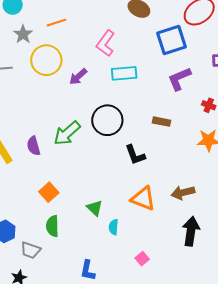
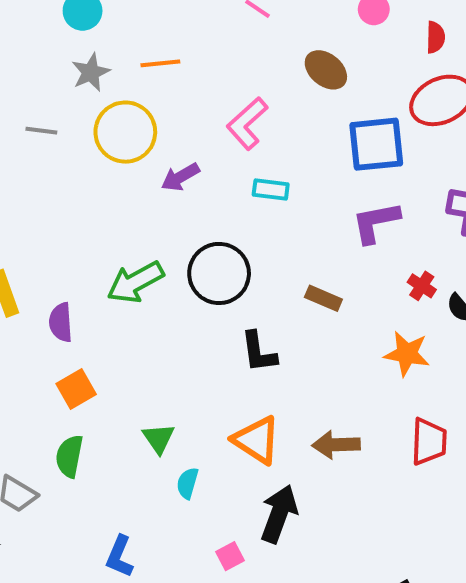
cyan rectangle: (124, 73) -> (271, 189), size x0.7
purple semicircle: (34, 146) -> (61, 322), moved
black arrow: (191, 231) -> (279, 514), moved

